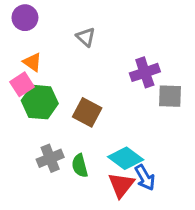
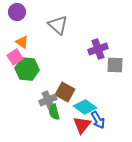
gray triangle: (86, 37) -> (58, 25), size x1.5
brown square: (87, 112) -> (65, 92), moved
gray cross: (50, 158) -> (48, 100), moved

